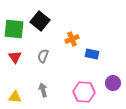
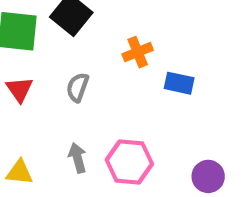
purple circle: (113, 83) -> (208, 176), moved
pink hexagon: (84, 92) -> (129, 162), moved

